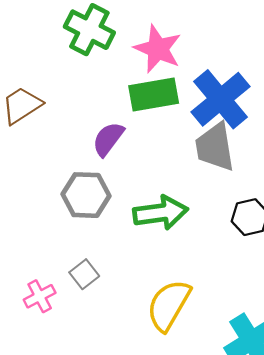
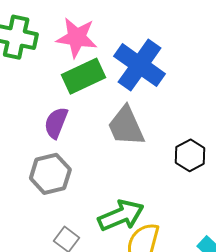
gray trapezoid: (215, 147) -> (126, 126), moved
green arrow: (160, 213) -> (121, 215), moved

